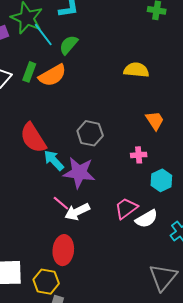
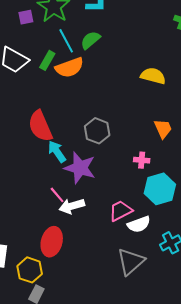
cyan line: (43, 35) -> (66, 41), moved
cyan hexagon: (161, 180) -> (160, 189), size x1.4
gray triangle: (163, 277) -> (131, 262), moved

